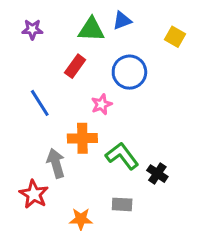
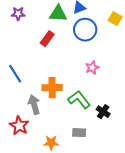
blue circle: (129, 72) -> (85, 30), moved
blue line: (40, 103) -> (15, 74), moved
pink star: (101, 104) -> (92, 68), moved

